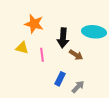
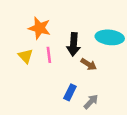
yellow triangle: (22, 48) -> (26, 56), turned 32
pink line: (42, 55) -> (49, 55), moved

